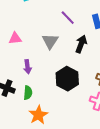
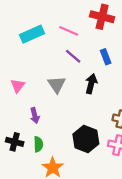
pink triangle: (15, 38) -> (18, 86), turned -40
black hexagon: (67, 79) -> (86, 139), moved

